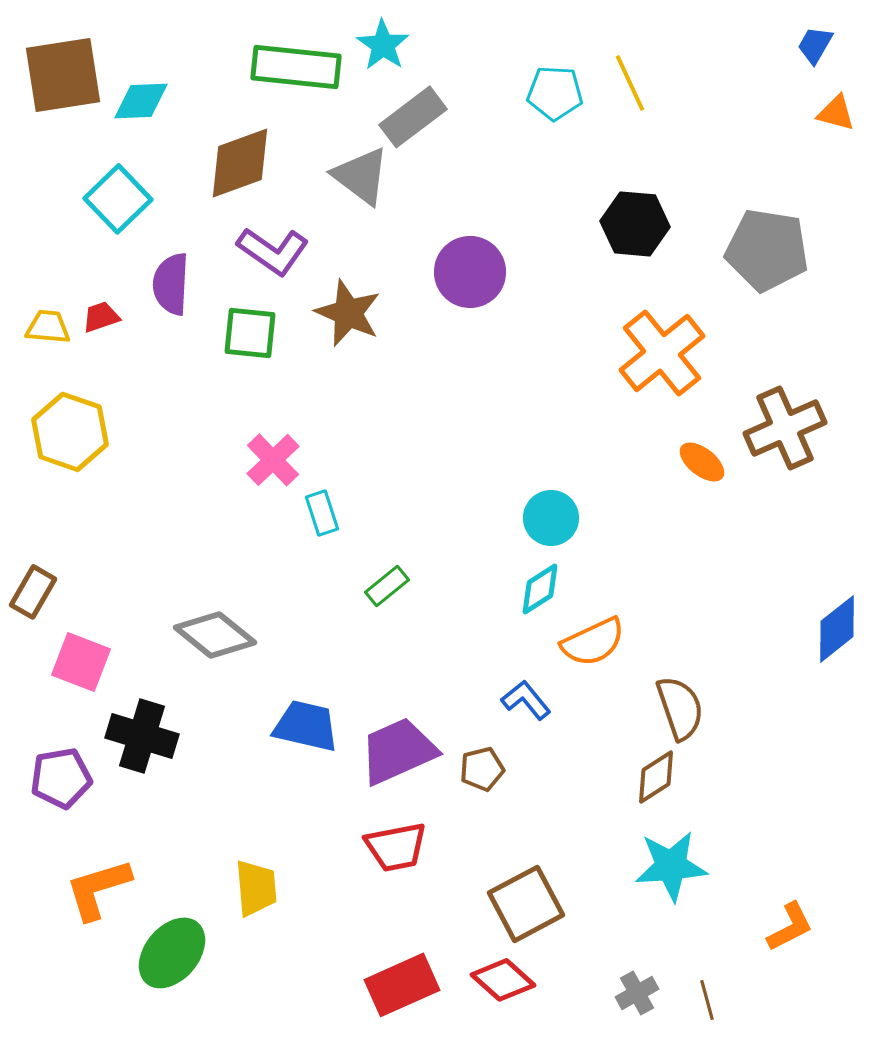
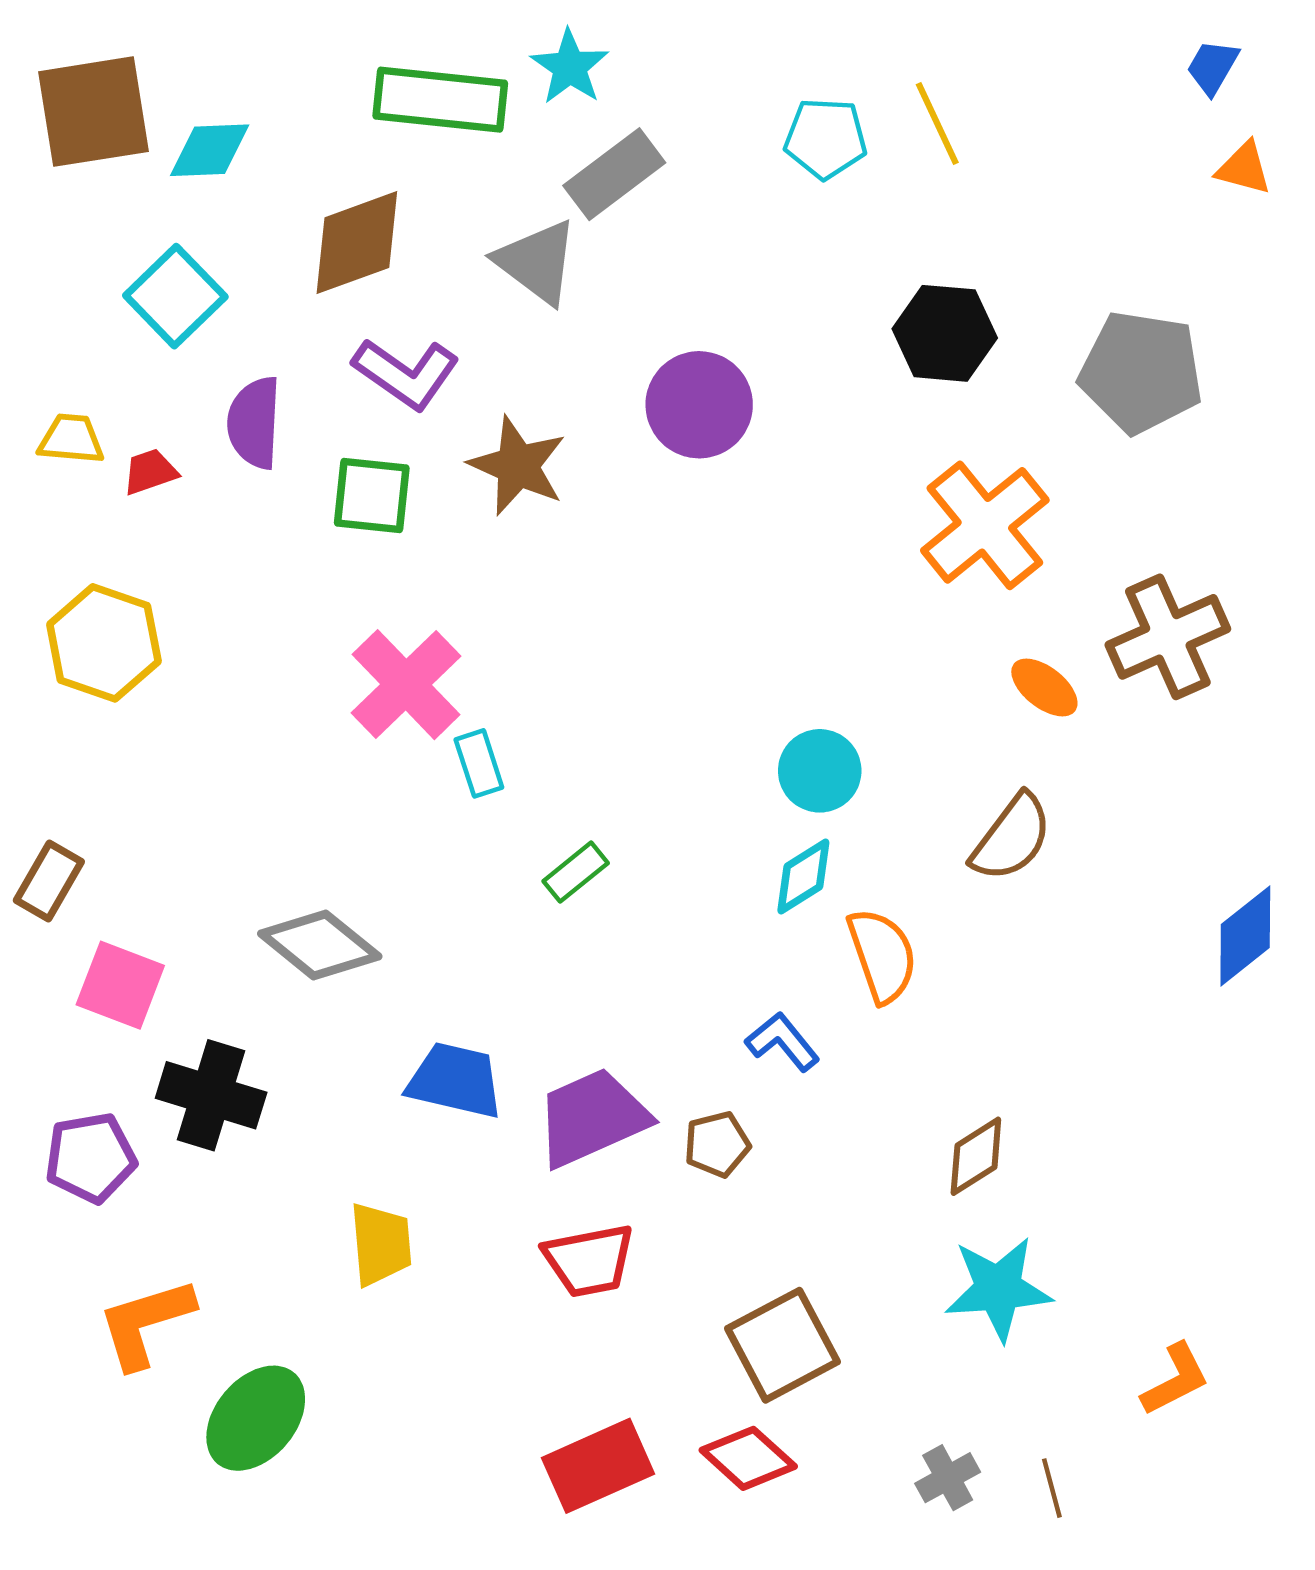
yellow trapezoid: (48, 327) -> (71, 439), moved
pink cross: (273, 460) -> (406, 685), size x1.4
orange semicircle: (593, 642) -> (882, 955), turned -84
brown semicircle: (680, 708) -> (1012, 838), moved, turned 56
yellow trapezoid: (256, 888) -> (381, 1244), moved

